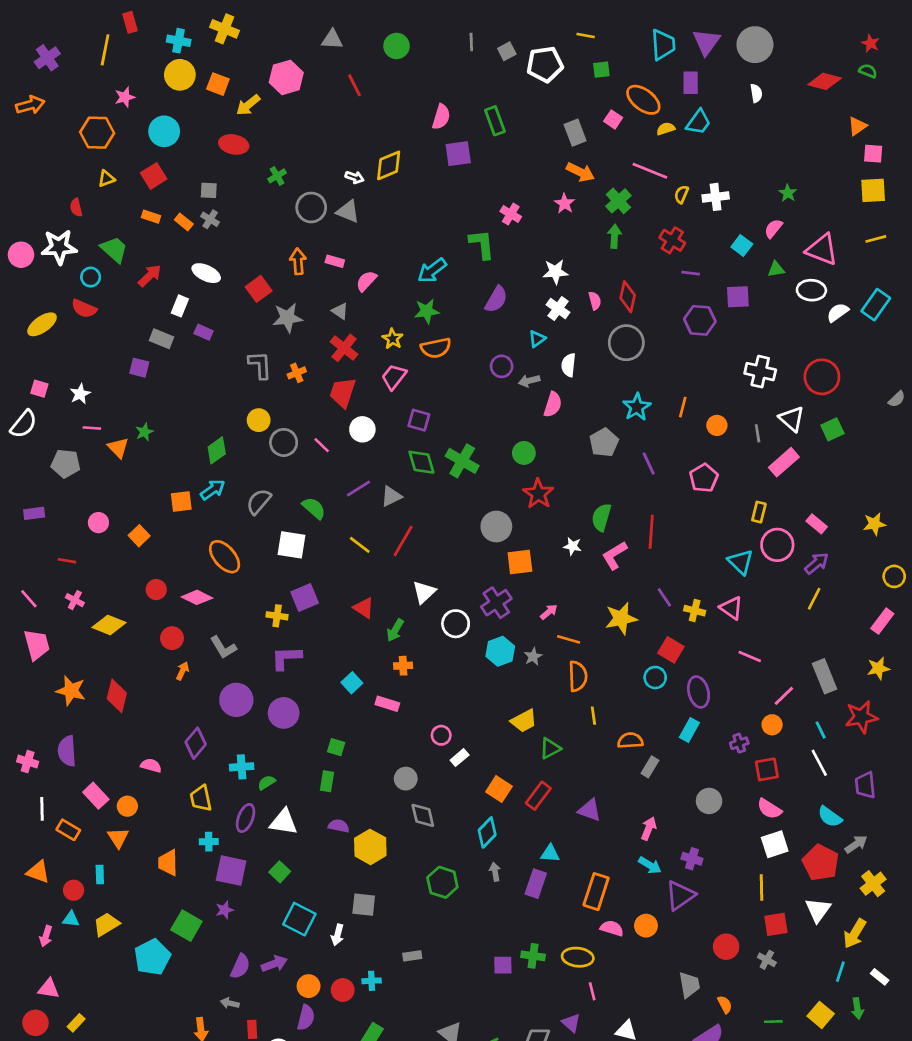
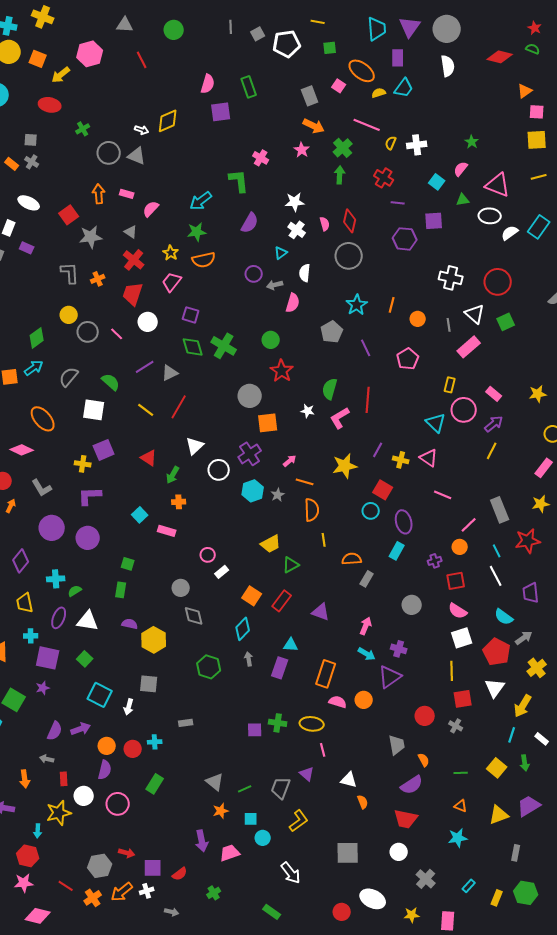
white semicircle: (756, 93) -> (448, 66), size x1.5
purple line: (664, 597) -> (378, 450), turned 63

